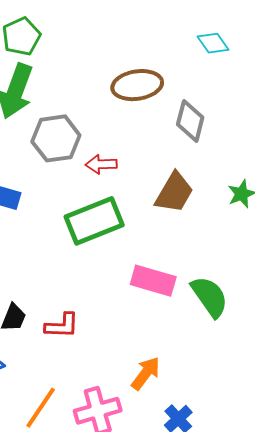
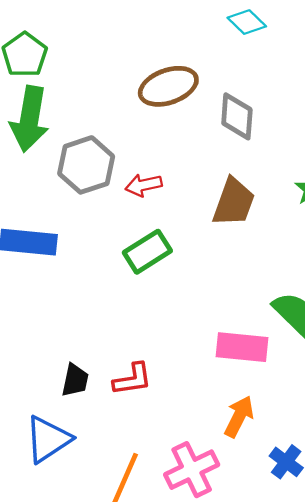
green rectangle: (94, 221) -> (147, 252), size x0.7
pink rectangle: (153, 281) -> (242, 347), moved

